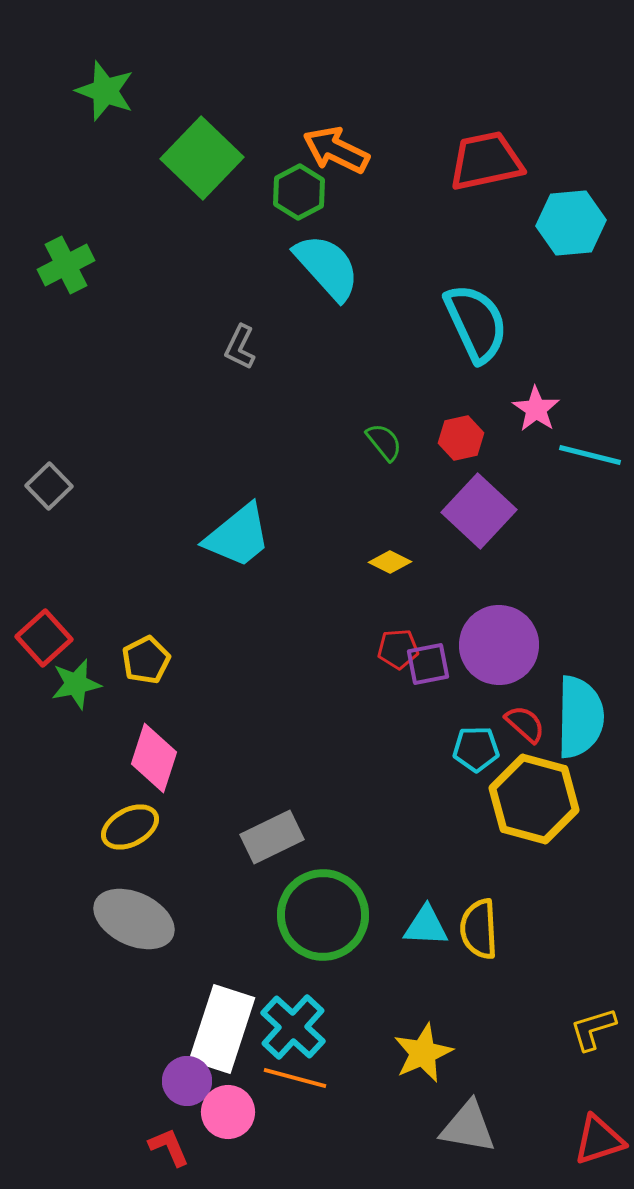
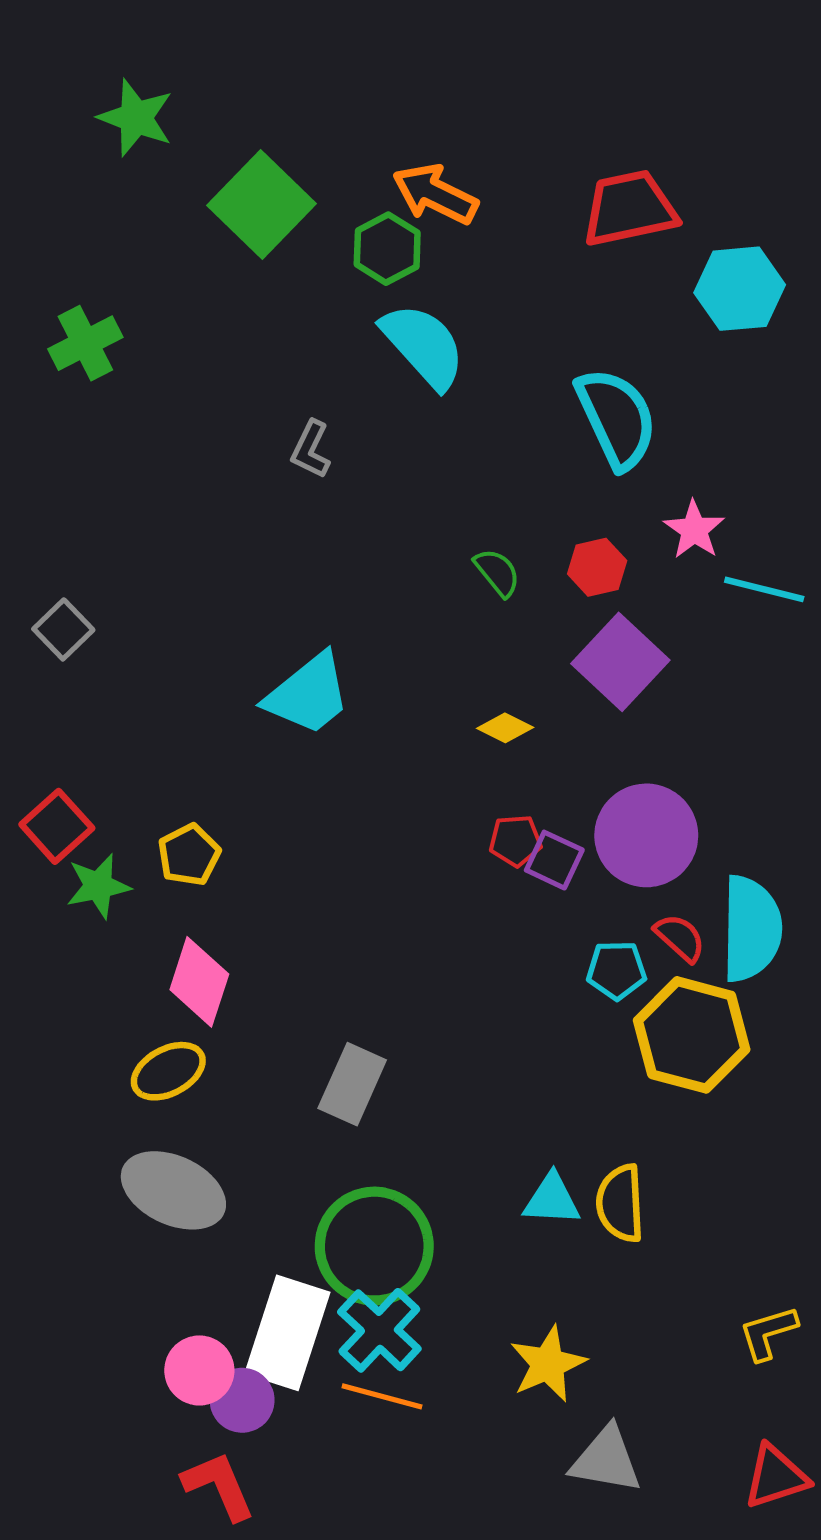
purple square: (428, 664) -> (554, 860), turned 36
gray rectangle: (272, 837) -> (352, 1084), turned -40
green circle: (323, 915) -> (374, 1246), moved
pink circle: (228, 1112) -> (199, 1370), moved
red L-shape: (169, 1147) -> (219, 1486), size x1.4

